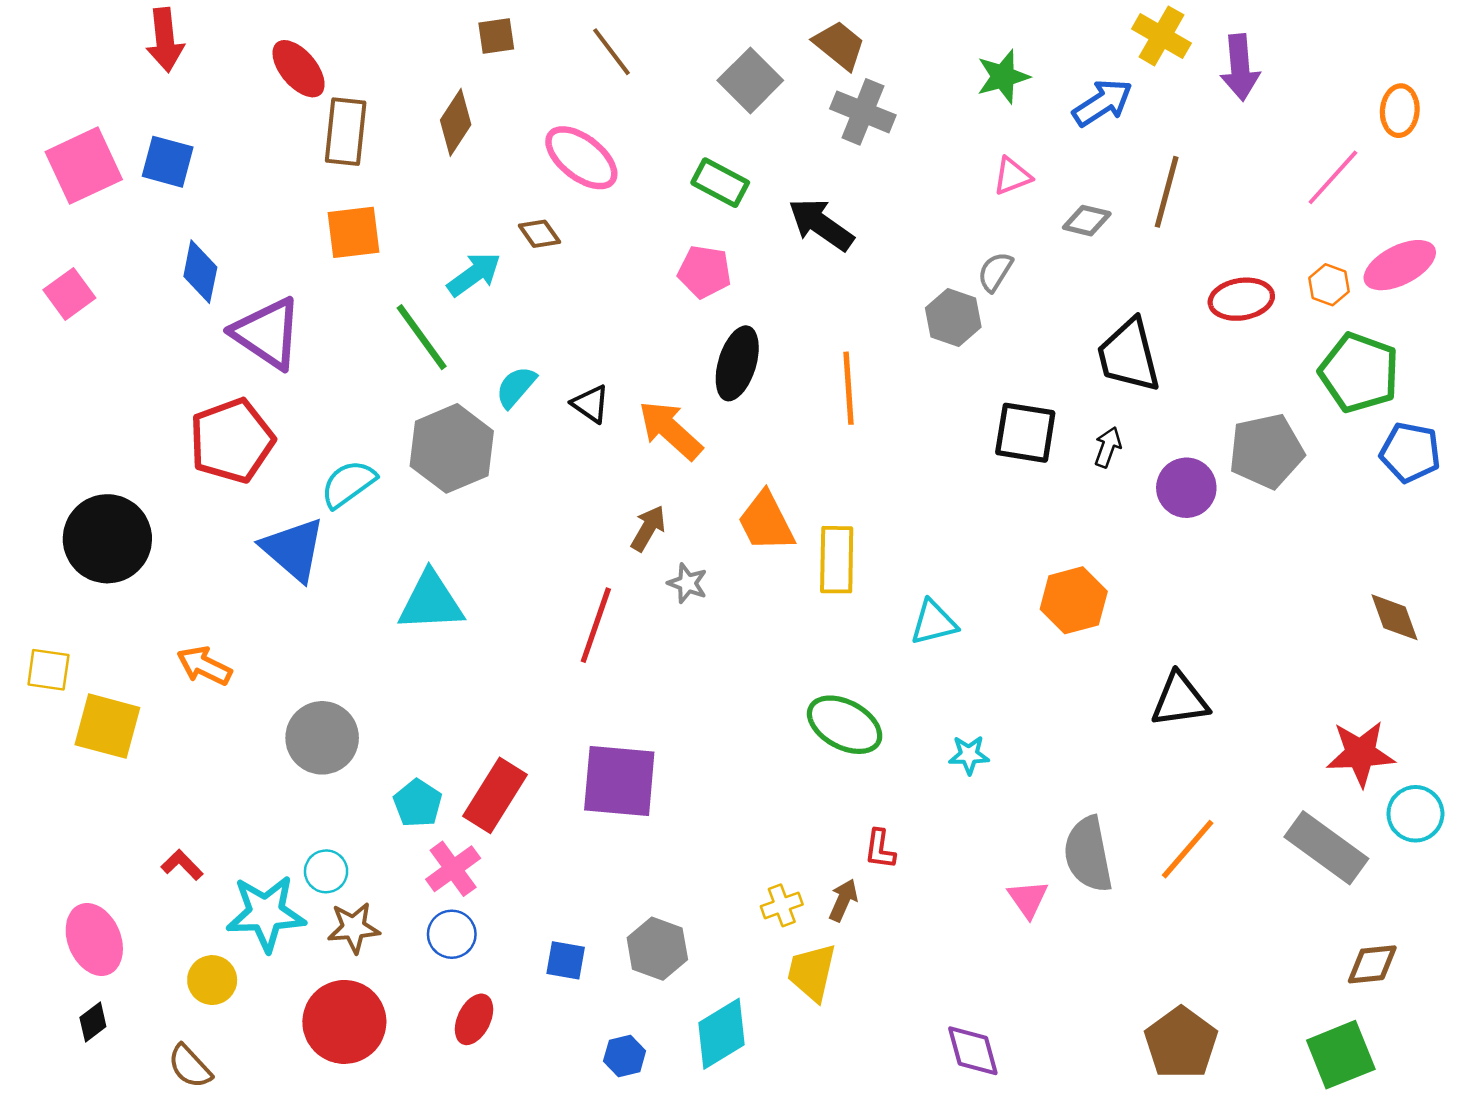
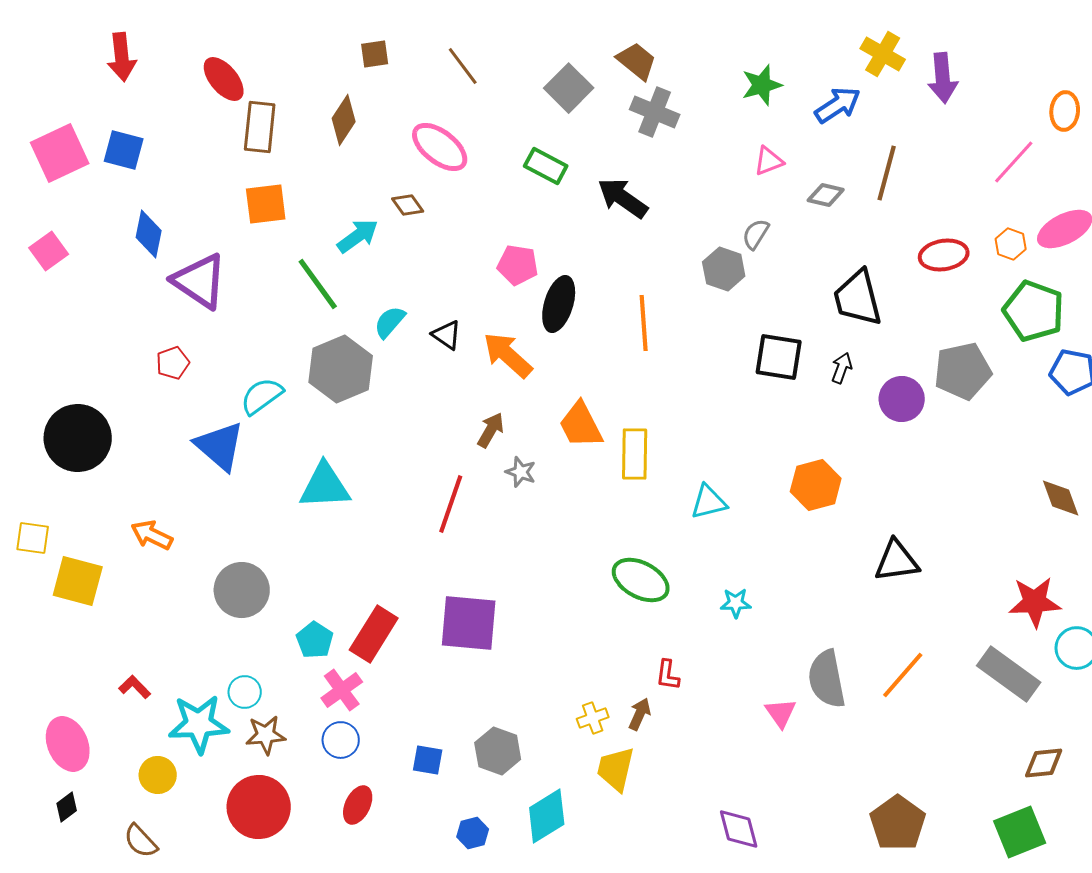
pink pentagon: (704, 272) -> (518, 265), moved
red pentagon: (232, 441) -> (173, 363), size x0.5

